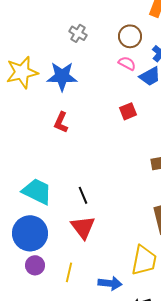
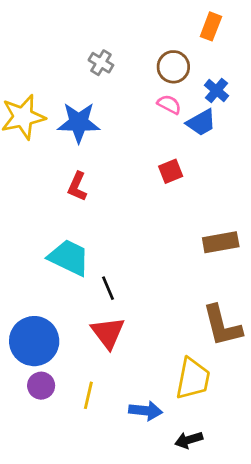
cyan trapezoid: (37, 191) -> (69, 258), moved

